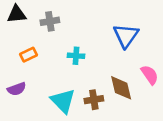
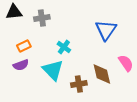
cyan cross: (76, 56) -> (64, 47), turned 32
purple semicircle: (17, 89) -> (21, 65), moved
cyan triangle: (63, 101) -> (53, 70), moved

